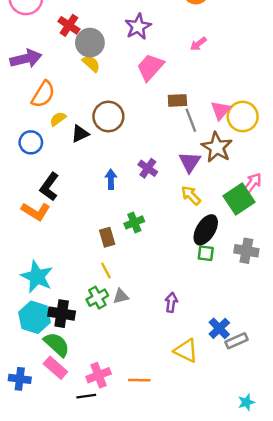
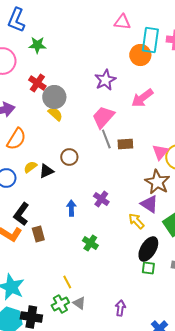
purple star: (138, 27) -> (105, 80), moved
pink arrow: (198, 44) -> (142, 98), size x1.6
brown circle: (108, 117) -> (69, 157), size x0.7
yellow semicircle: (58, 119) -> (30, 167), moved
gray line: (191, 120) -> (106, 139), moved
purple triangle: (190, 162) -> (149, 204), moved, turned -30
green cross: (134, 222) -> (90, 243), turned -35
brown rectangle: (107, 237) -> (38, 234), moved
gray triangle: (121, 296) -> (79, 303), turned 48

